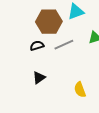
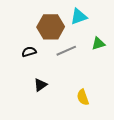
black semicircle: (37, 46) -> (29, 52), moved

